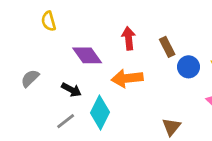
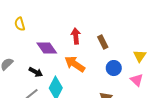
blue circle: (188, 67) -> (114, 68), moved
orange arrow: (127, 78) -> (75, 64), turned 40

